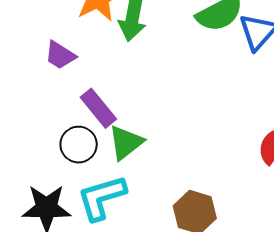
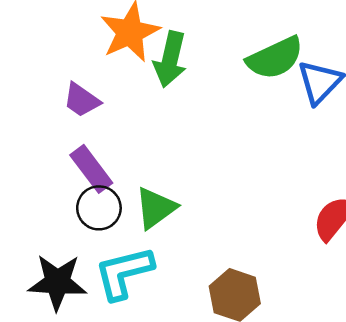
purple rectangle: (98, 108) -> (91, 169), moved

